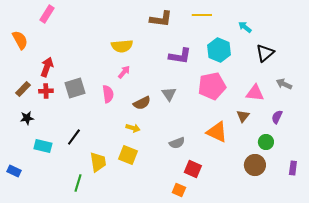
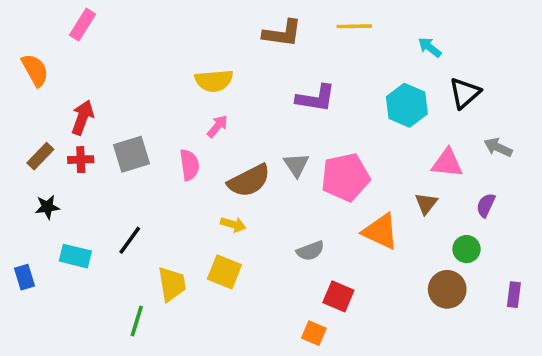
cyan hexagon: (219, 50) -> (407, 105), moved
pink pentagon: (212, 86) -> (345, 177), moved
brown semicircle: (142, 103) -> (249, 181), size x1.4
blue rectangle: (14, 171) -> (25, 277), moved, turned 48

